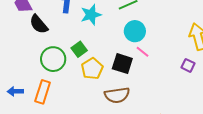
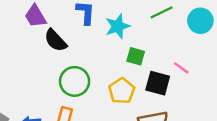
cyan circle: (135, 31) -> (200, 21), moved
green square: (79, 49) -> (136, 56), moved, turned -35

